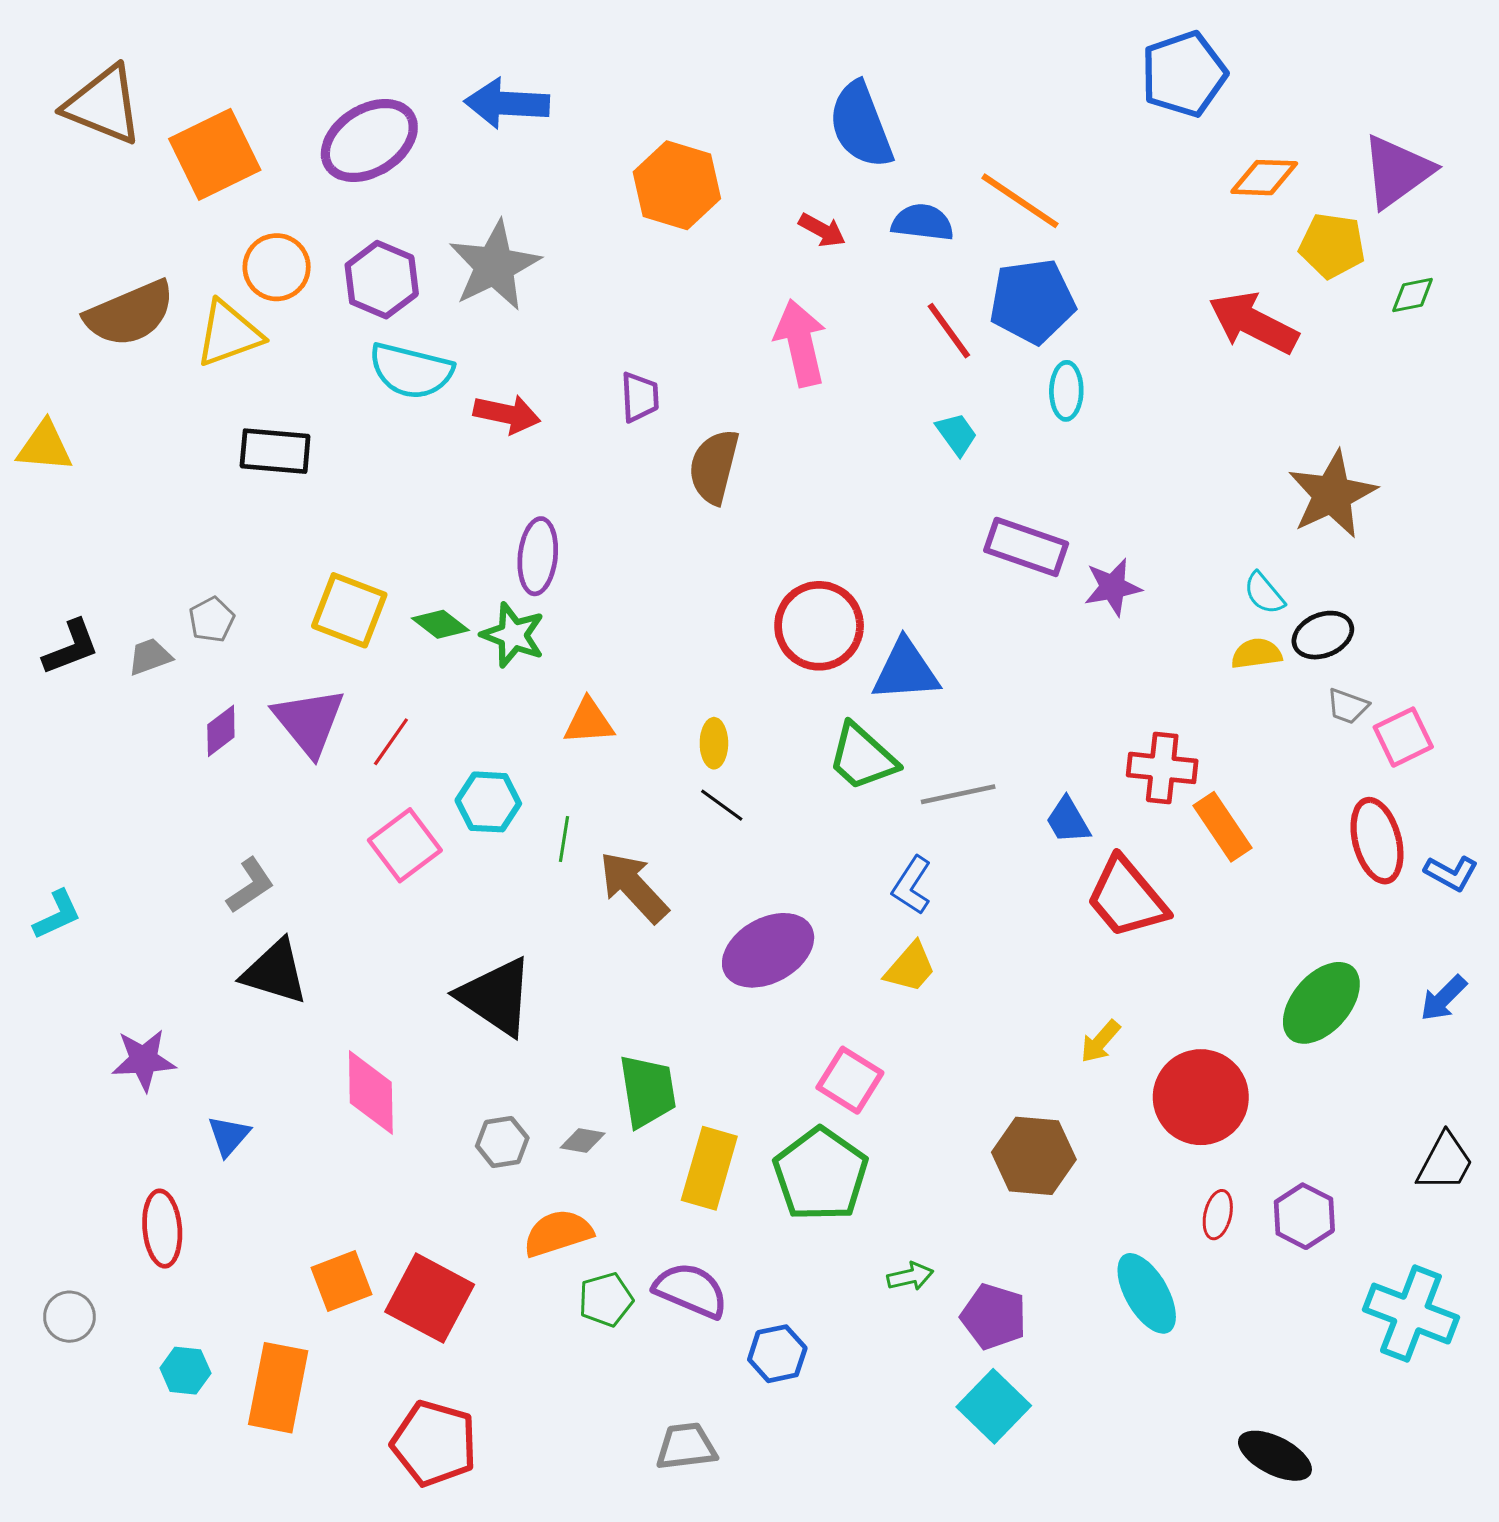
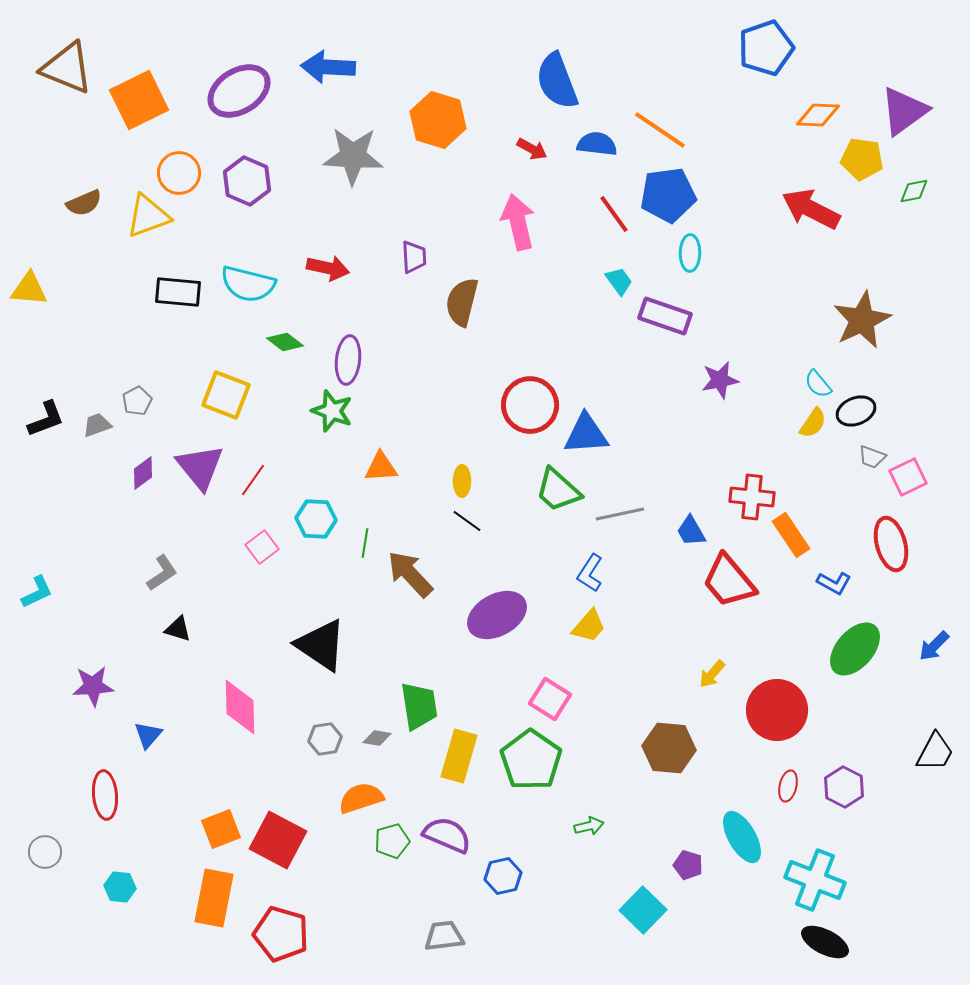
gray star: (494, 266) -> (353, 156), moved, turned 30
brown semicircle: (130, 314) -> (84, 203), size x0.6
cyan semicircle: (411, 371) -> (248, 284), moved
purple rectangle: (1026, 547) -> (665, 316), moved
green diamond: (440, 624) -> (285, 342), moved
yellow semicircle: (1256, 654) -> (813, 423), turned 132
pink square: (405, 845) -> (262, 547), size x0.7
blue L-shape: (1451, 873) -> (834, 583), moved
black triangle: (275, 972) -> (178, 629), size x0.6
cyan cross: (1411, 1314) -> (815, 880), moved
purple pentagon: (994, 1317) -> (688, 865), moved, size x0.7
orange rectangle: (278, 1388) -> (214, 898), moved

